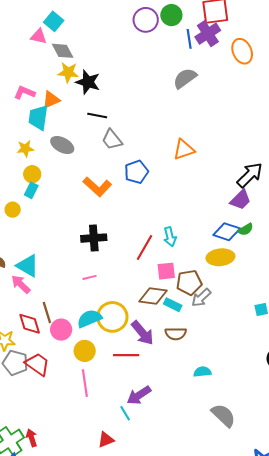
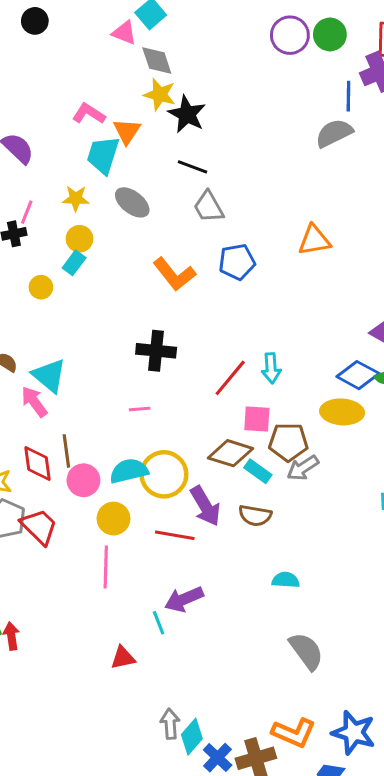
blue line: (189, 39) -> (348, 96), moved
orange triangle: (51, 100) -> (127, 131), turned -42

